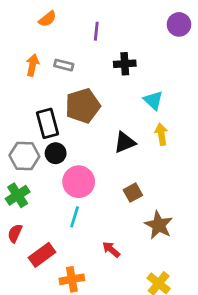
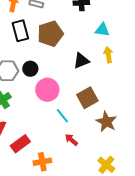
cyan triangle: (153, 100) -> (102, 30), turned -35
black rectangle: (47, 123) -> (20, 31), moved
brown square: (133, 193) -> (87, 98), size x1.5
cyan line: (75, 217) -> (62, 116), moved, turned -56

